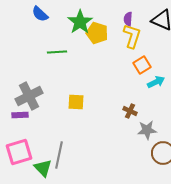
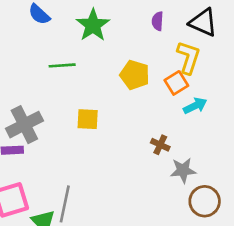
yellow pentagon: (97, 33) -> (135, 75), moved
yellow L-shape: (132, 36) -> (188, 57), moved
yellow square: (76, 102) -> (88, 119), moved

